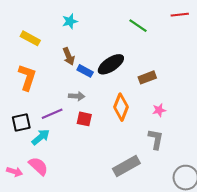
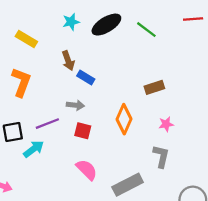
black ellipse: (111, 64) -> (106, 25), moved
pink semicircle: (38, 166) -> (87, 170), moved

